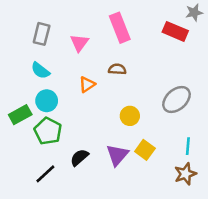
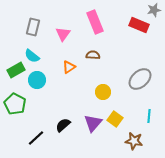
green rectangle: (20, 115) -> (16, 70), moved
green pentagon: (48, 131) -> (15, 104), moved
brown star: (185, 174) -> (134, 141), moved, turned 30

